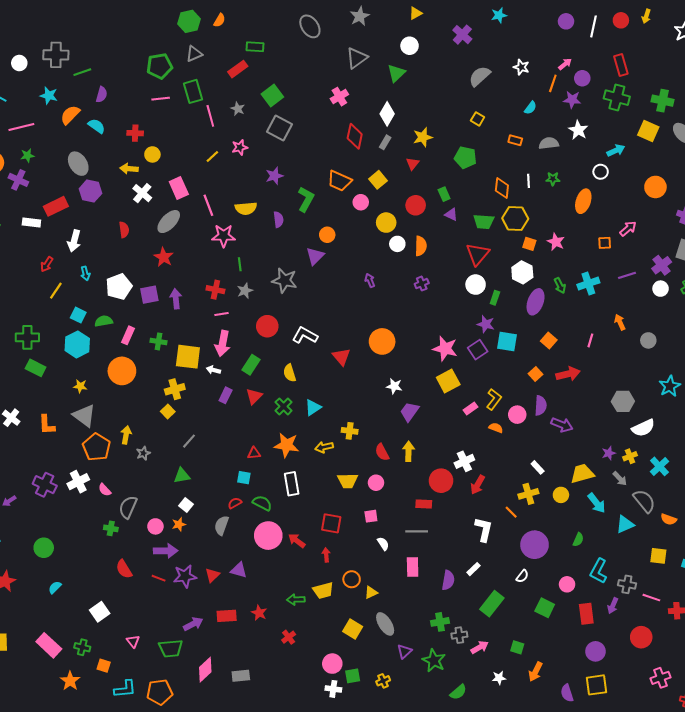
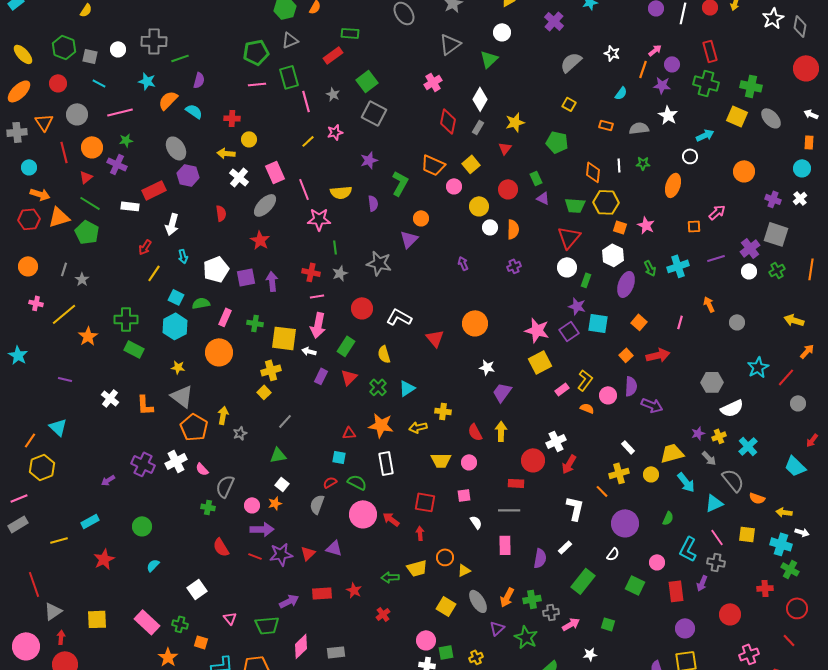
pink line: (651, 598) -> (717, 537), moved, turned 36
orange arrow: (536, 672) -> (507, 597), moved

